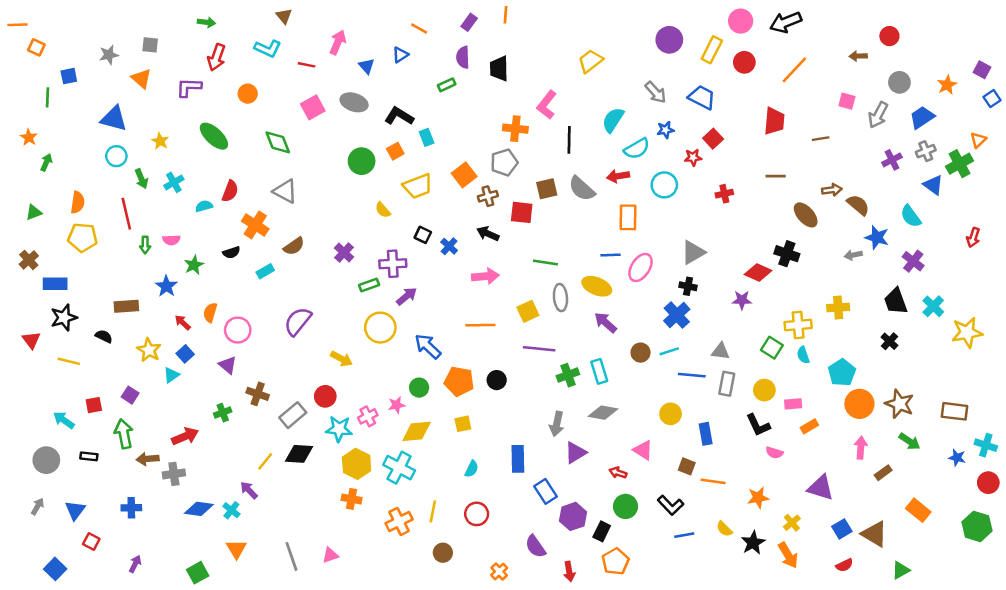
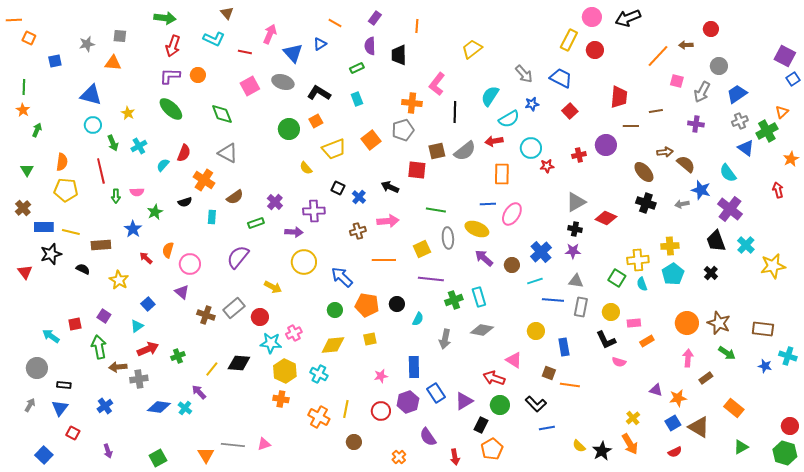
orange line: (505, 15) -> (417, 26), moved
green arrow: (206, 22) -> (165, 18), size x1.5
purple circle: (669, 40) -> (606, 145), moved
blue triangle: (367, 66) -> (293, 53), size x1.5
orange line: (794, 70) -> (658, 56), moved
purple square: (982, 70) -> (785, 56), size x1.5
orange triangle: (141, 79) -> (113, 63), turned -36
orange star: (947, 85) -> (791, 159), moved
purple L-shape: (189, 87) -> (170, 76), moved
green line: (48, 97) -> (24, 87), moved
cyan rectangle: (427, 137) -> (357, 99), moved
red star: (693, 157) -> (547, 166), moved
purple cross: (892, 160) -> (696, 124), moved, turned 35
brown line: (776, 176) -> (631, 126), moved
gray semicircle: (582, 189) -> (465, 151), turned -80
brown cross: (488, 196) -> (358, 231), moved
cyan semicircle: (204, 206) -> (163, 165), turned -32
green triangle: (34, 212) -> (27, 170), turned -40
red arrow: (973, 237) -> (778, 190), turned 147
gray triangle: (693, 252) -> (576, 202), moved
black cross: (787, 254) -> (646, 203), moved
purple cross: (913, 261) -> (730, 209), size x1.4
cyan rectangle: (265, 271) -> (212, 217), turned -56
green rectangle: (369, 285) -> (256, 223), moved
black cross: (688, 286) -> (575, 229), moved
purple arrow: (407, 296) -> (294, 232), moved, turned 42
purple star: (742, 300) -> (573, 251), moved
brown circle: (641, 353) -> (512, 265), moved
blue square: (185, 354) -> (148, 304), moved
yellow line: (69, 361) -> (71, 232), moved
cyan pentagon: (842, 373) -> (673, 274), moved
cyan triangle: (171, 375) -> (137, 326), moved
pink star: (397, 405) -> (381, 376), moved
green cross: (223, 413) -> (178, 356), moved
gray rectangle: (293, 415) -> (234, 308), moved
purple triangle: (575, 453) -> (464, 401), moved
black rectangle: (89, 456) -> (64, 385), moved
cyan cross: (399, 468) -> (319, 374), size x0.7
cyan semicircle: (472, 469) -> (418, 319), moved
red arrow: (618, 473) -> (494, 378), size x1.5
red circle: (988, 483) -> (790, 426), moved
purple triangle: (821, 488) -> (656, 390), size x0.6
orange star: (758, 498) -> (678, 398), moved
blue cross: (131, 508) -> (105, 406), turned -35
purple hexagon: (573, 516) -> (408, 402), moved
orange cross: (399, 521) -> (319, 417), turned -35
green hexagon: (977, 526) -> (785, 453), moved
yellow semicircle: (724, 529) -> (579, 446), moved
black star: (753, 543) -> (602, 451), moved
orange triangle: (236, 549) -> (206, 455), moved
gray line: (291, 556) -> (233, 445), turned -65
purple arrow: (135, 564) -> (108, 451), turned 136
green triangle: (901, 570) -> (741, 447), moved

